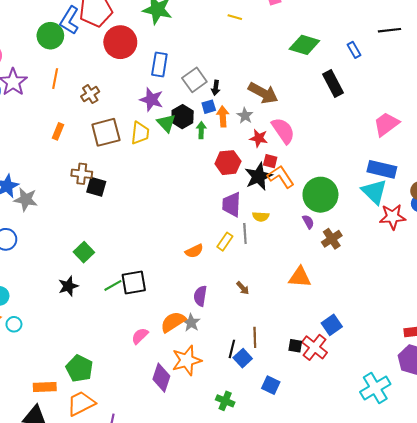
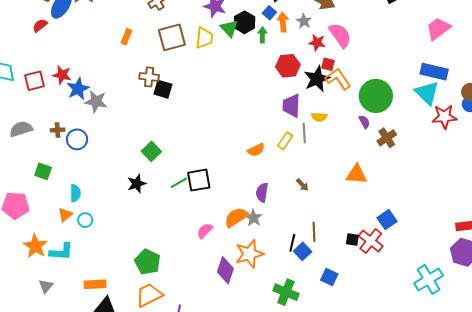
blue square: (209, 107) -> (269, 13), turned -32
orange rectangle: (45, 387) -> (95, 284), moved
green cross: (225, 401) -> (286, 292), size x1.4

